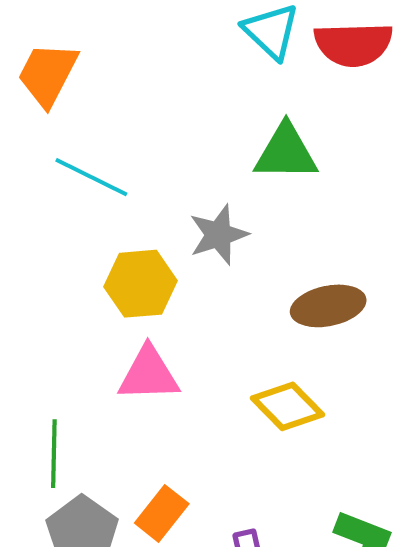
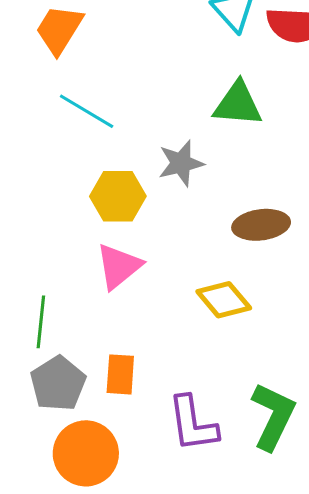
pink triangle: (149, 374) -> (119, 266), turned -42
orange rectangle: (162, 513) -> (120, 374), turned -39

